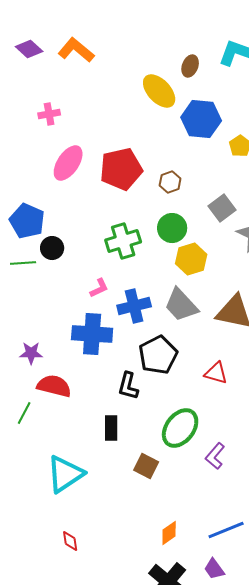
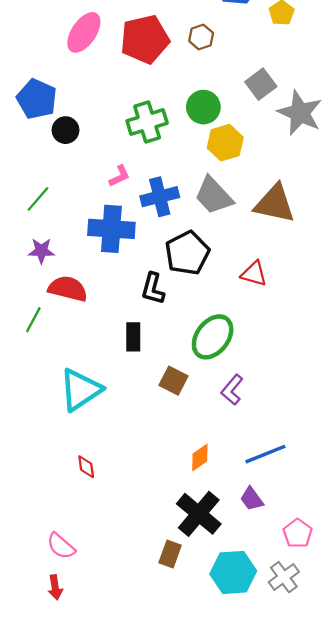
brown hexagon: (170, 182) -> (201, 37), moved
green line: (23, 263) -> (38, 199), moved, turned -45
purple L-shape: (215, 456) -> (232, 390), moved

